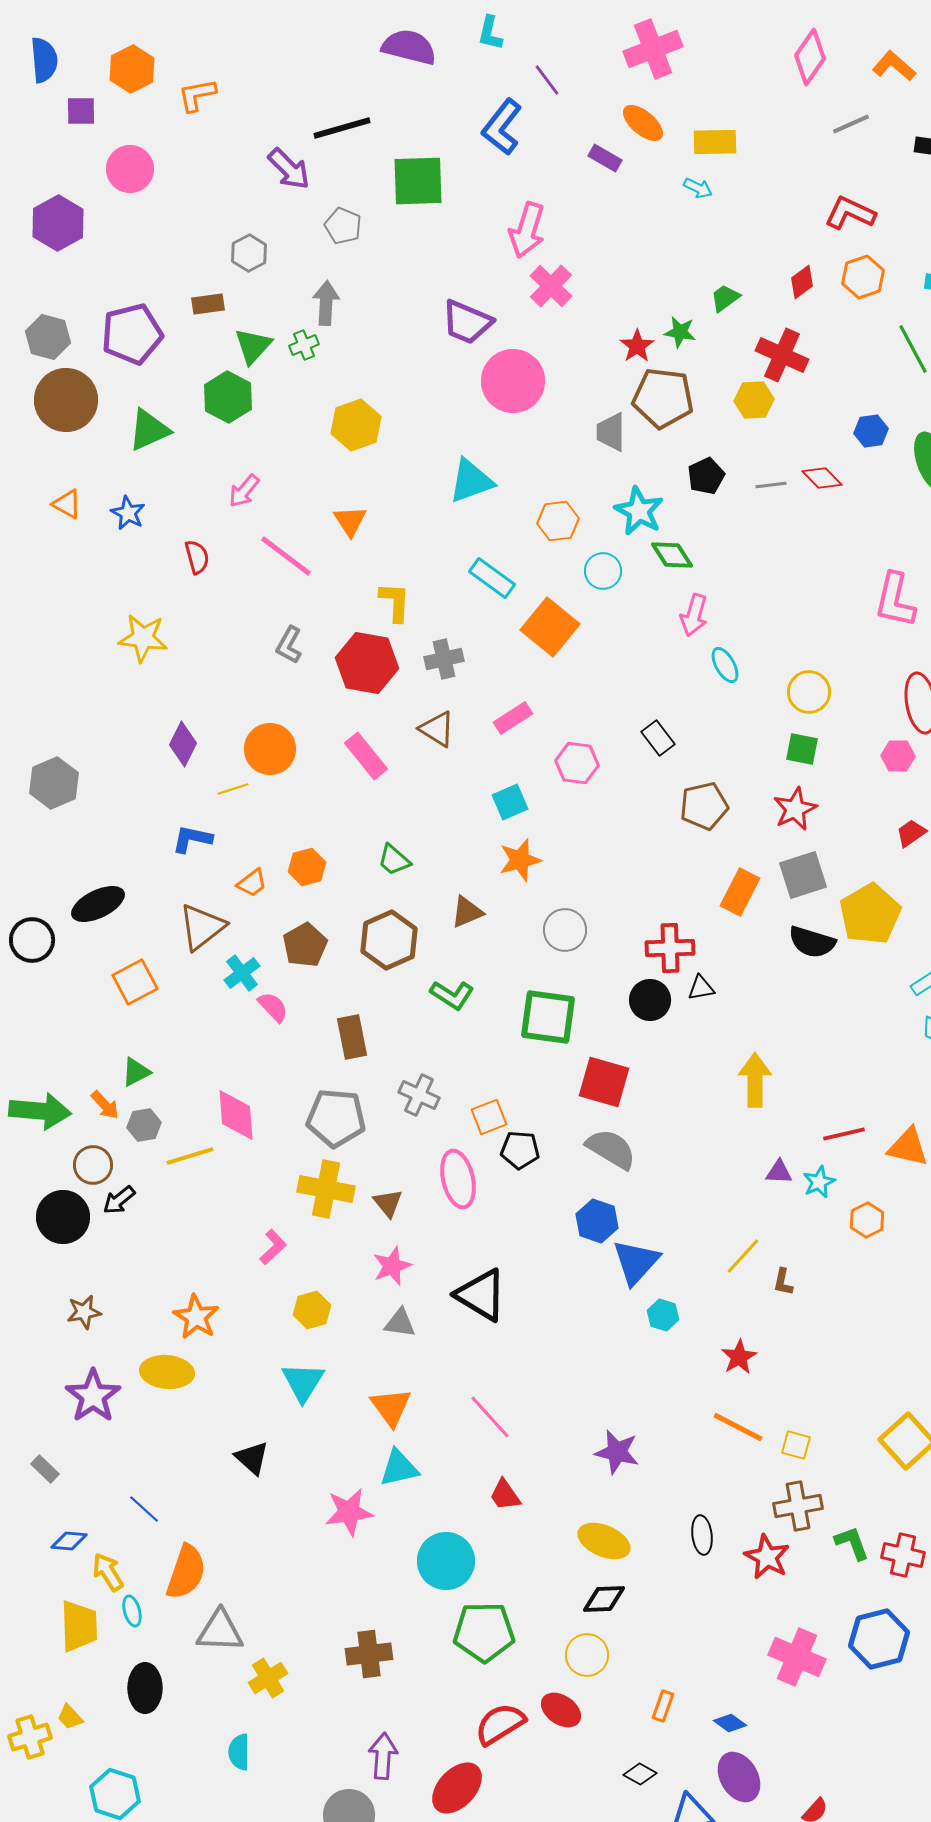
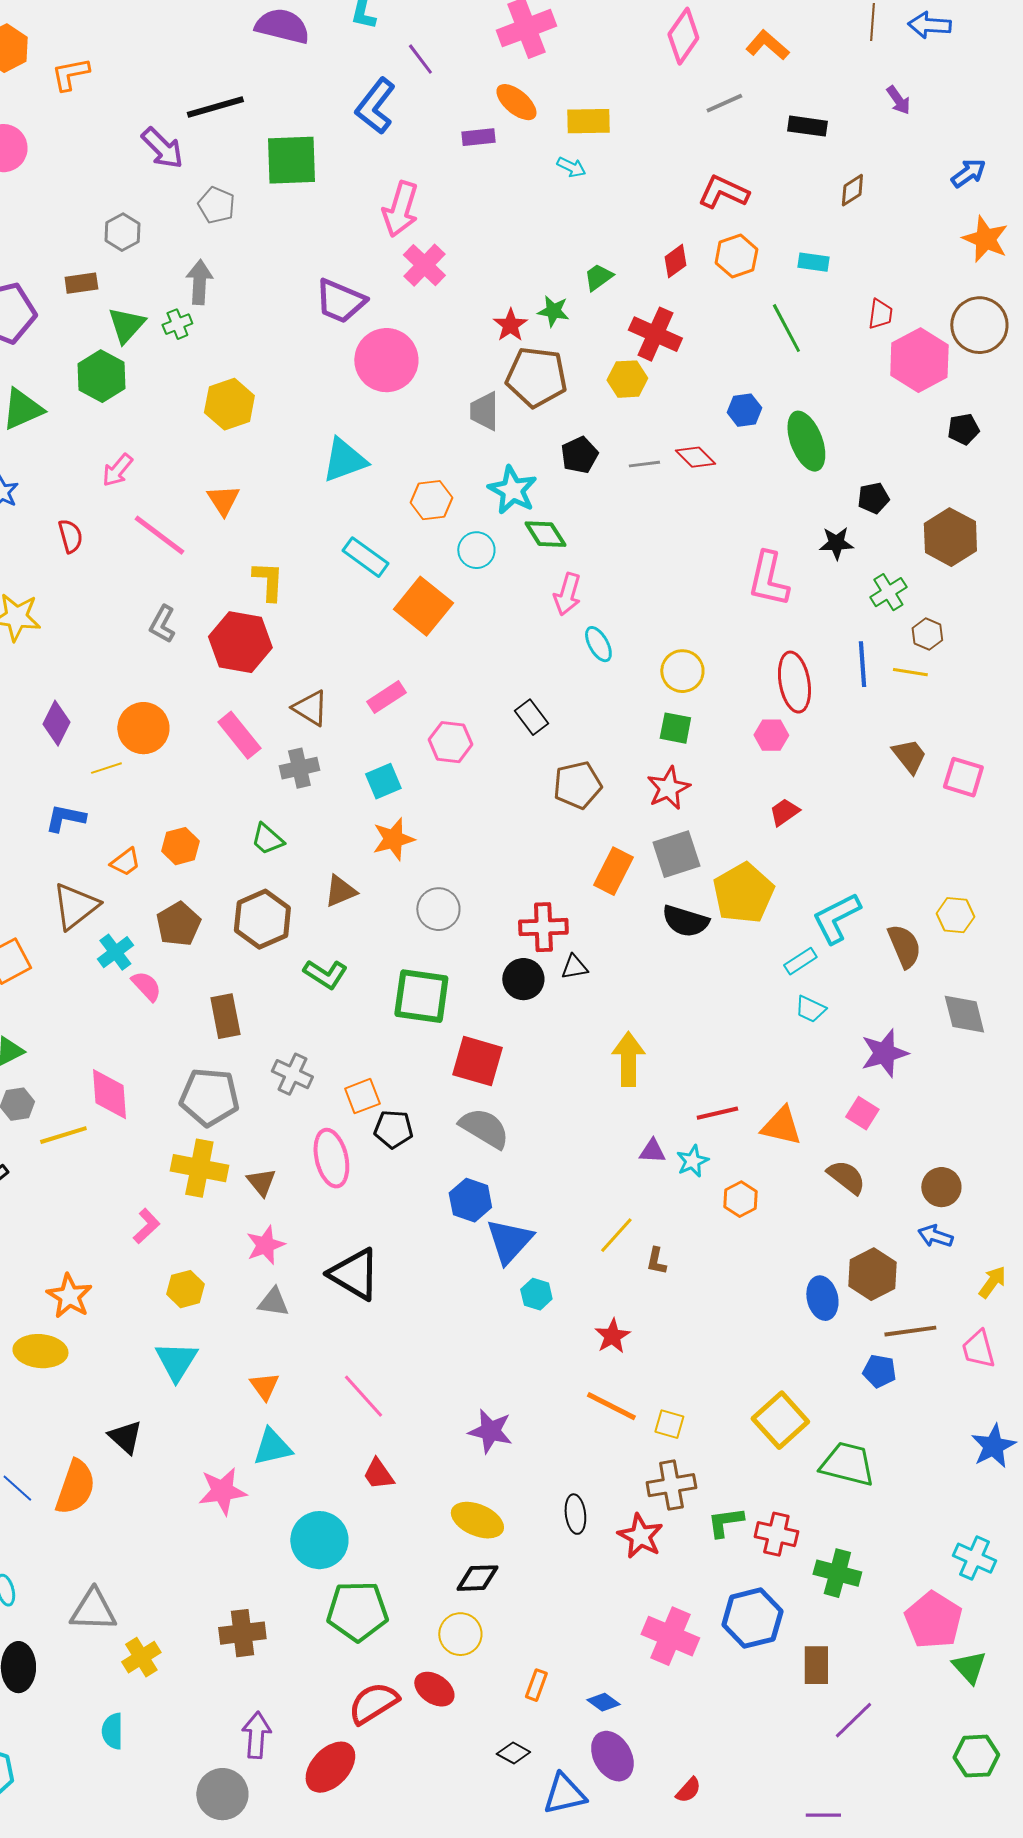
purple rectangle: (605, 158) -> (478, 137), turned -36
gray cross: (444, 659) -> (299, 768), moved
orange triangle: (391, 1407) -> (264, 1386), size x0.7
green L-shape: (852, 1543) -> (725, 1522), turned -78
orange semicircle: (186, 1572) -> (75, 1487), moved

